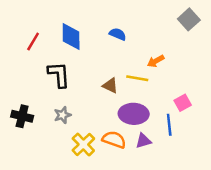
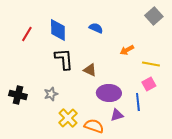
black L-shape: (59, 75) -> (64, 59), moved
yellow line: (137, 78) -> (151, 64), moved
orange semicircle: (114, 140) -> (94, 126), moved

